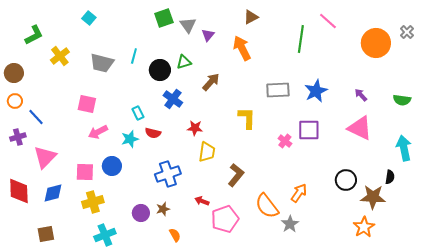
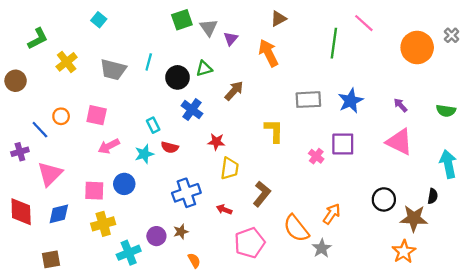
orange circle: (15, 101) -> (61, 116), moved
red arrow: (202, 201) -> (224, 209), moved
cyan cross: (105, 235) -> (129, 253), moved

